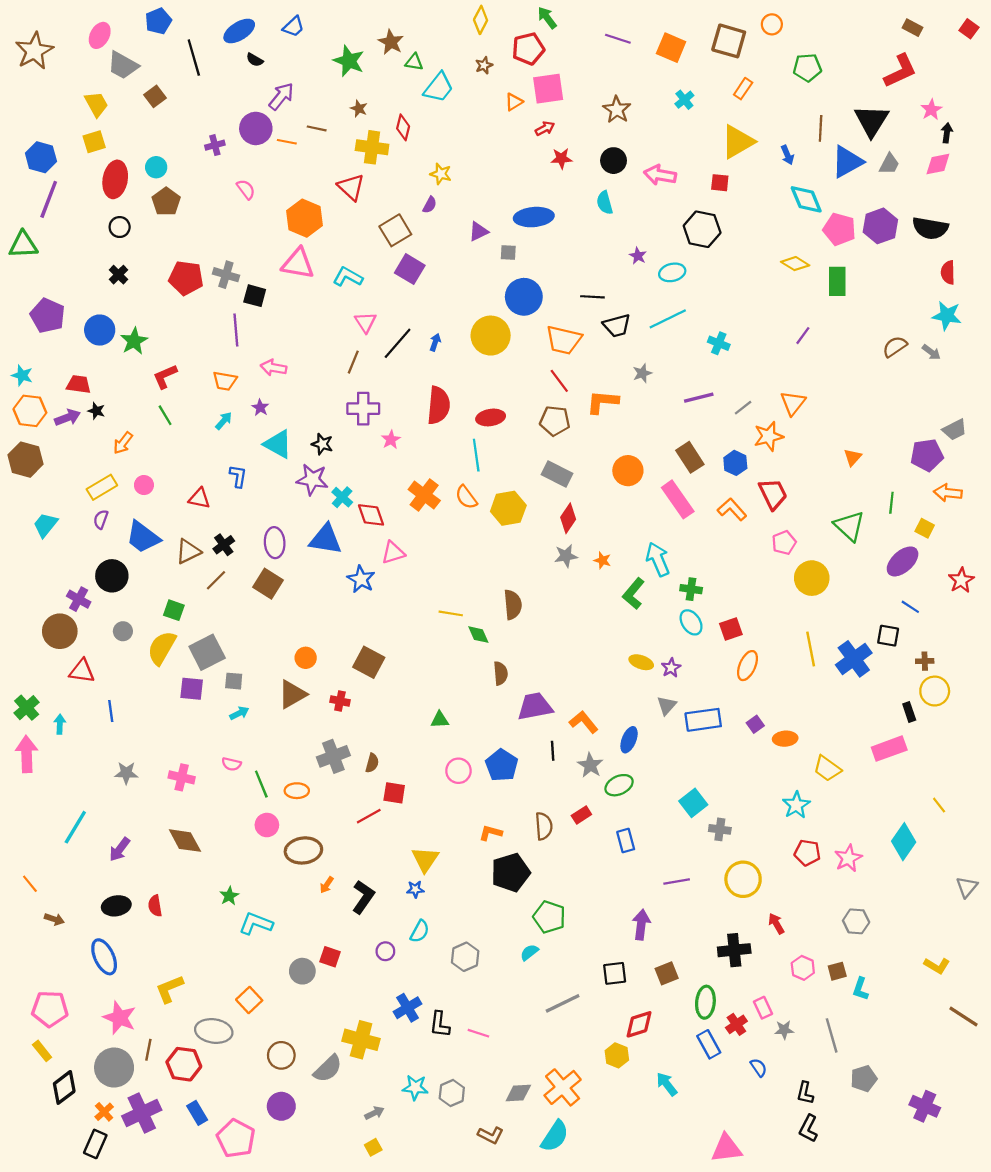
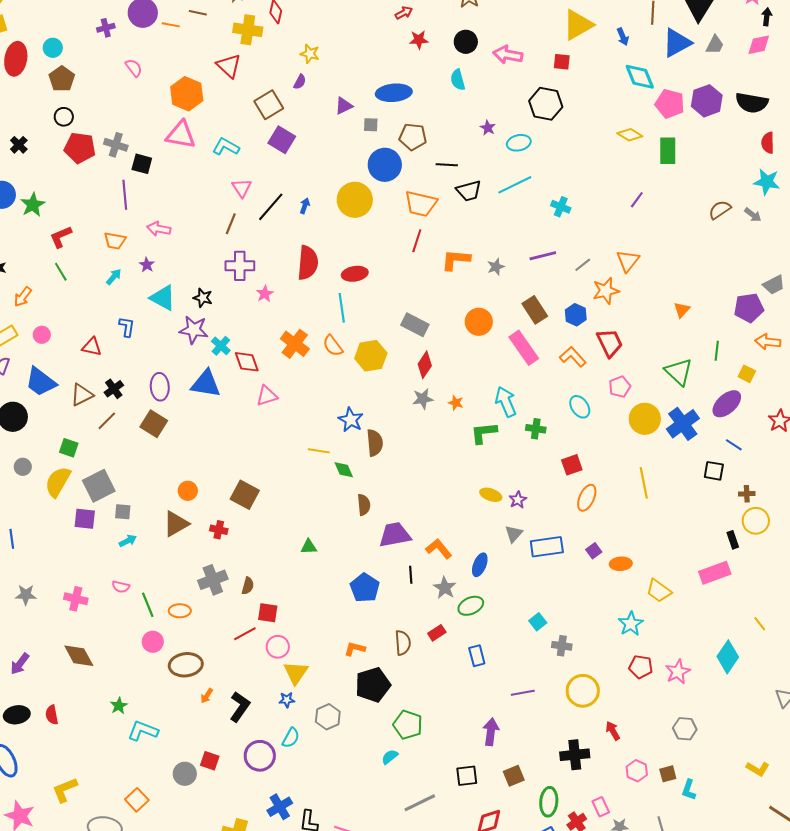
black circle: (120, 227) -> (64, 117), moved
gray star: (642, 373) -> (496, 267), moved
red line: (559, 381) -> (417, 241), turned 55
brown pentagon: (555, 421) -> (413, 137), moved
blue star: (361, 579) -> (351, 420), moved
green L-shape: (633, 594) -> (484, 433), turned 44
cyan ellipse: (691, 622) -> (580, 407), moved
blue cross: (854, 659) -> (683, 424), moved
pink circle: (458, 771) -> (278, 647), moved
cyan square: (693, 803) -> (538, 622), size x0.7
purple circle: (385, 951) -> (260, 756), size x1.8
gray hexagon: (465, 957) -> (328, 717), moved

